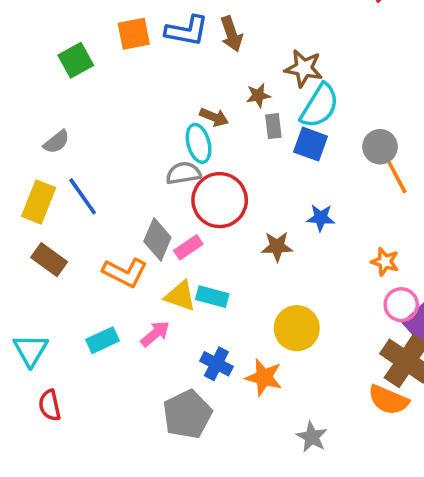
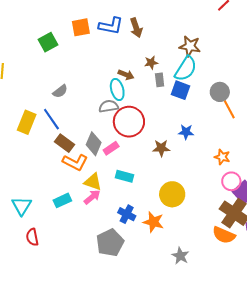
brown star: (304, 68) -> (190, 46), moved
gray semicircle: (56, 142) -> (60, 91), moved
brown rectangle: (49, 260) -> (65, 143), moved
yellow triangle: (180, 296) -> (93, 182), moved

